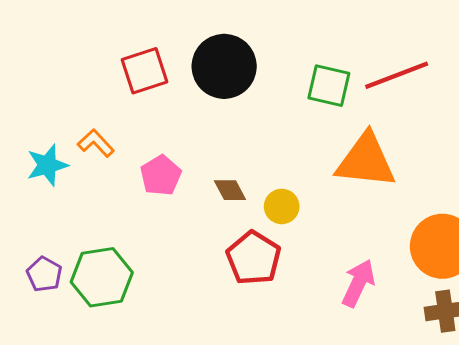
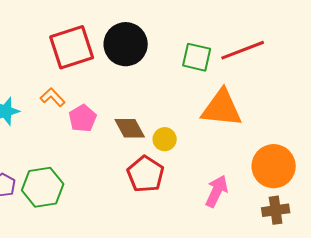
red square: (145, 71) -> (72, 47), size x1.4
orange L-shape: (96, 143) -> (53, 97), moved
brown diamond: (230, 190) -> (130, 128), size x1.4

